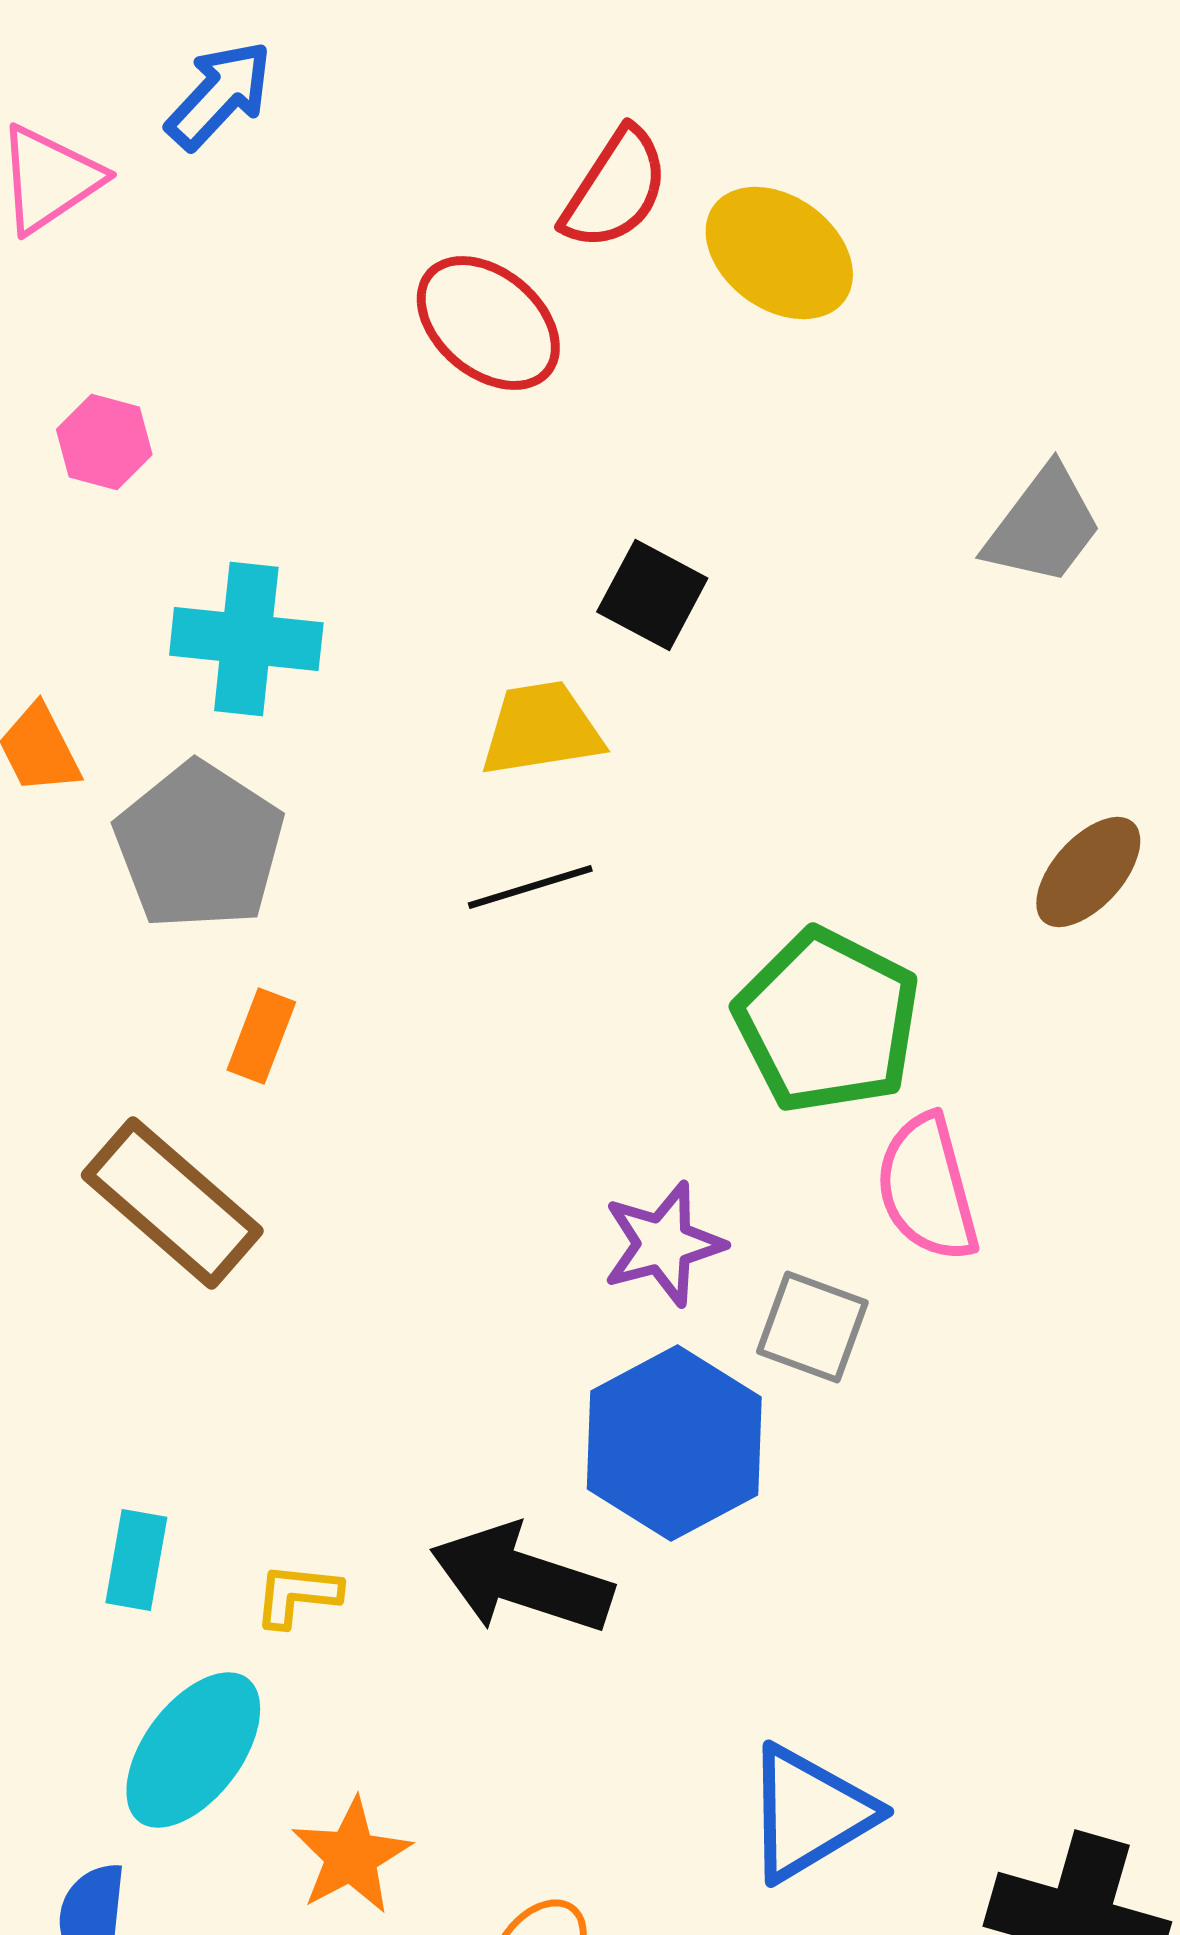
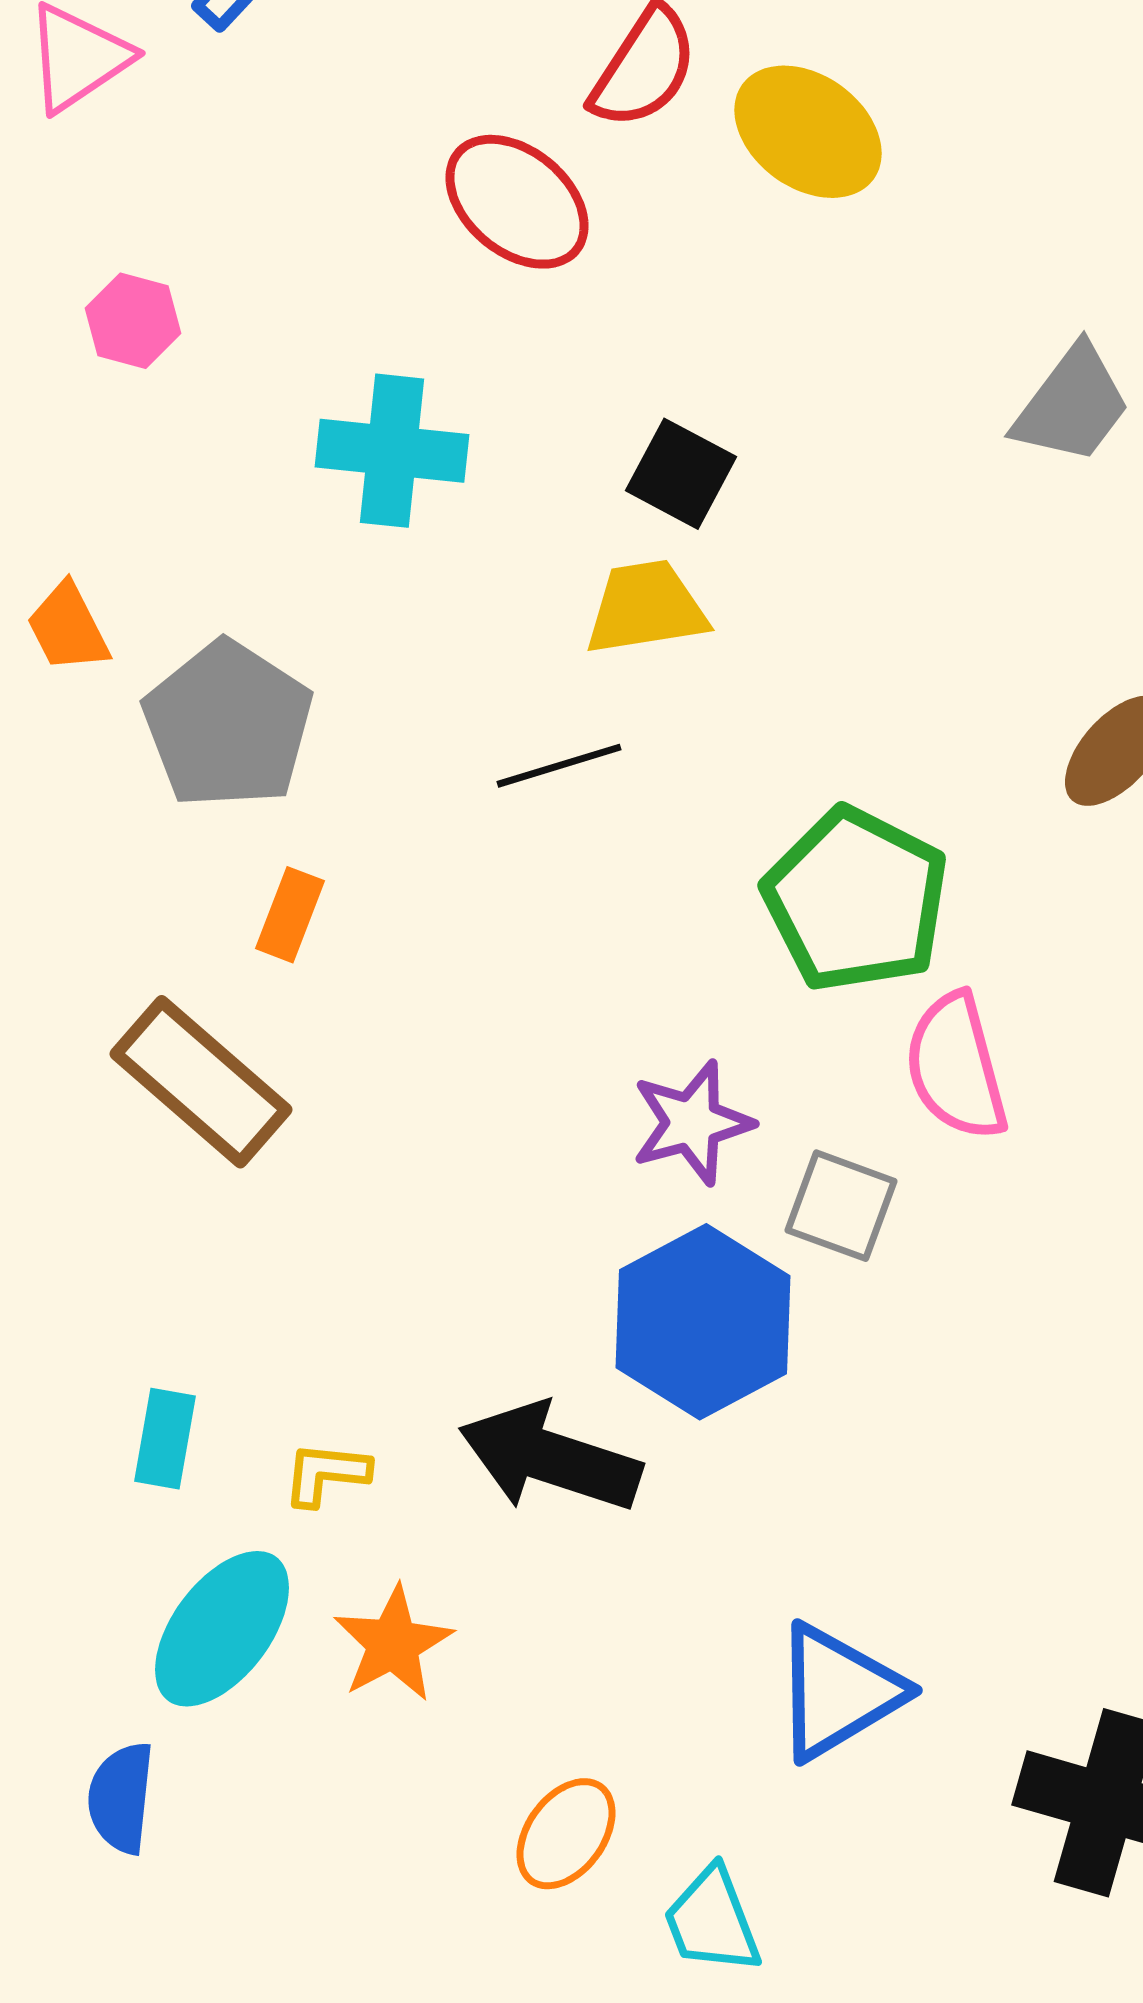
cyan cross: (246, 639) -> (392, 451), moved
yellow trapezoid: (541, 729) -> (646, 608), moved
orange star: (351, 1856) -> (393, 1644), moved

